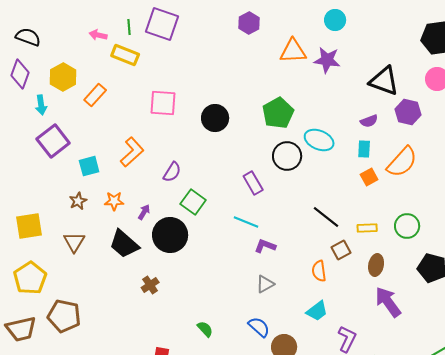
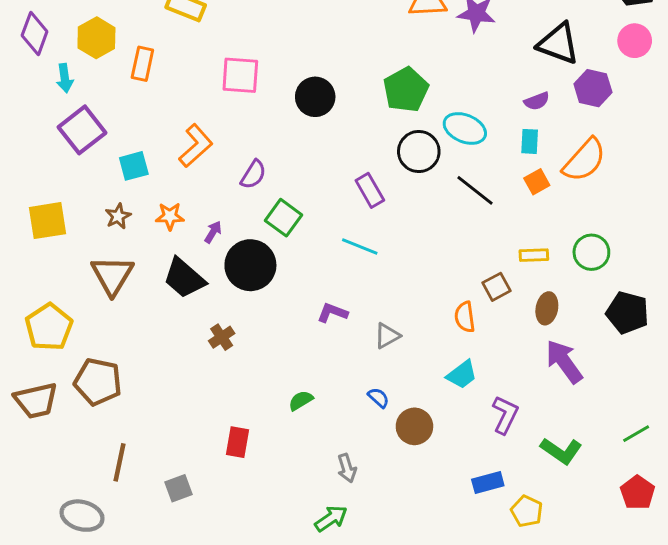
orange rectangle: (95, 95) -> (142, 64), turned -30
black line: (326, 217) -> (475, 190), moved
yellow square: (29, 226) -> (47, 221), moved
brown triangle: (74, 242) -> (112, 275), size x1.4
purple L-shape: (265, 246) -> (332, 313), moved
blue semicircle: (259, 327) -> (378, 398), size x0.7
green semicircle: (205, 329) -> (301, 400), turned -78

